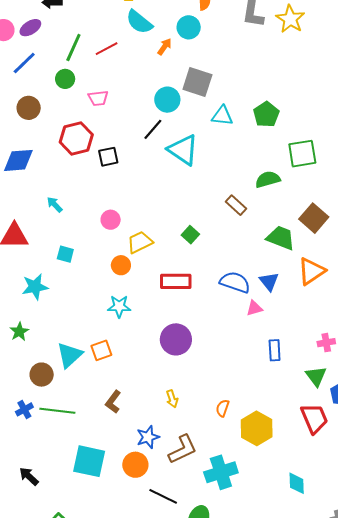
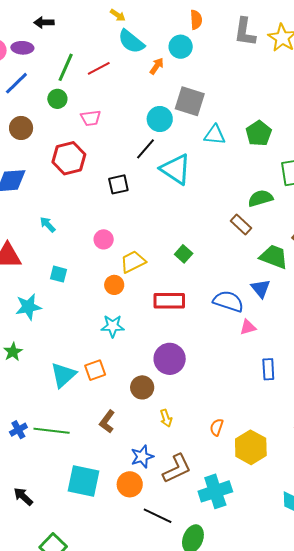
purple ellipse: (30, 28) -> (22, 48), turned 35
black square: (108, 157) -> (118, 184), moved
brown rectangle: (236, 205) -> (241, 224), moved
blue triangle: (269, 281) -> (261, 288), moved
brown circle: (42, 375) -> (142, 387), moved

